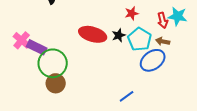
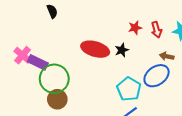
red arrow: (163, 20) -> (157, 30), moved
cyan pentagon: (140, 39) -> (129, 89), moved

